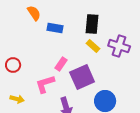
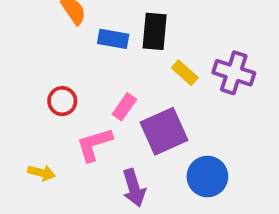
black rectangle: (92, 24) -> (155, 31), moved
red circle: (13, 65) -> (62, 101), moved

